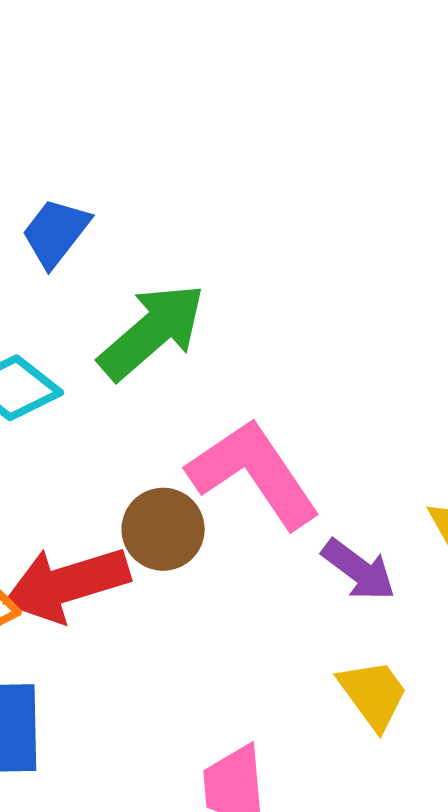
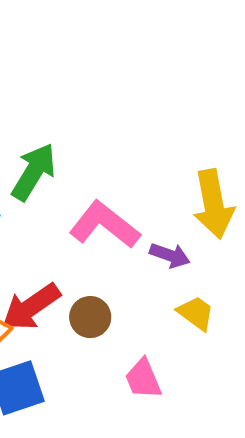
brown circle: (163, 529) -> (90, 317), moved

